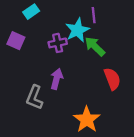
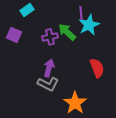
cyan star: (77, 30) -> (89, 25), moved
green arrow: (95, 46) -> (67, 32), moved
gray L-shape: (35, 97) -> (48, 84), moved, turned -85

